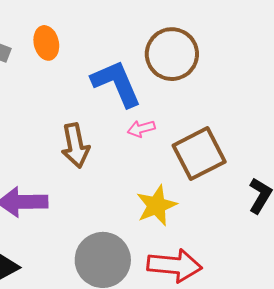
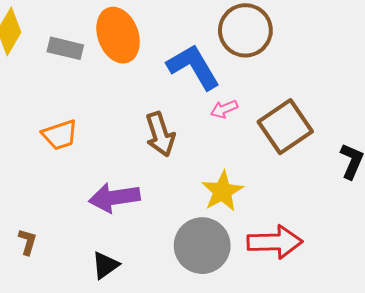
orange ellipse: (46, 43) -> (118, 35), size x1.6
yellow star: (156, 206) -> (222, 191), moved

